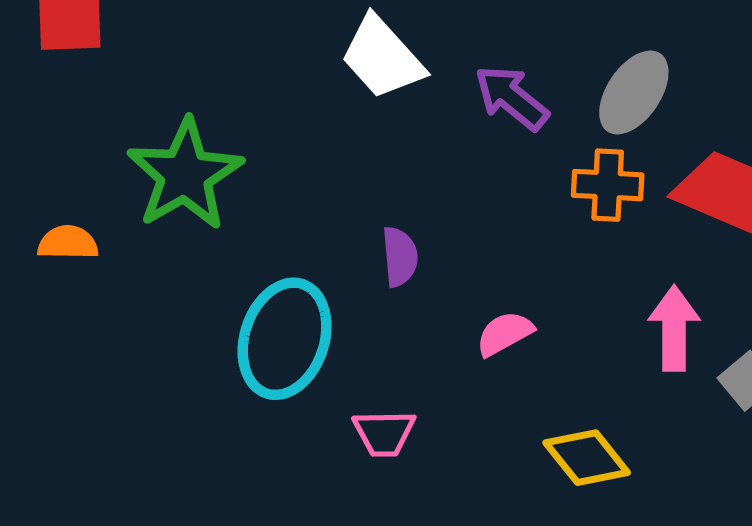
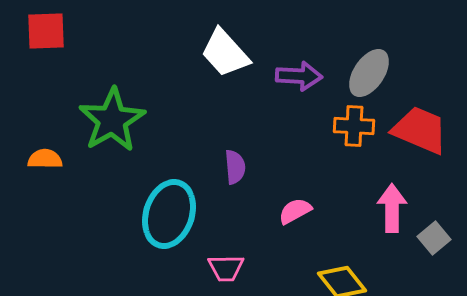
purple arrow: (512, 98) -> (299, 76), turned 144

